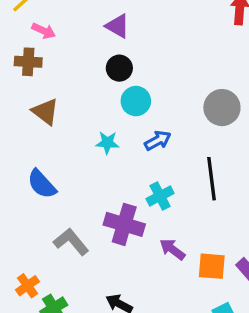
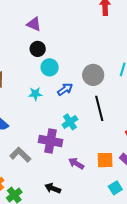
gray circle: (222, 108) -> (93, 75), moved
purple arrow: (172, 249) -> (76, 163), moved

